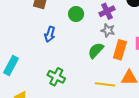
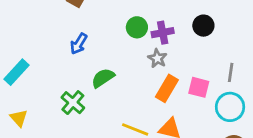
green circle: (76, 14) -> (137, 27), moved
green semicircle: (96, 50) -> (103, 78), moved

